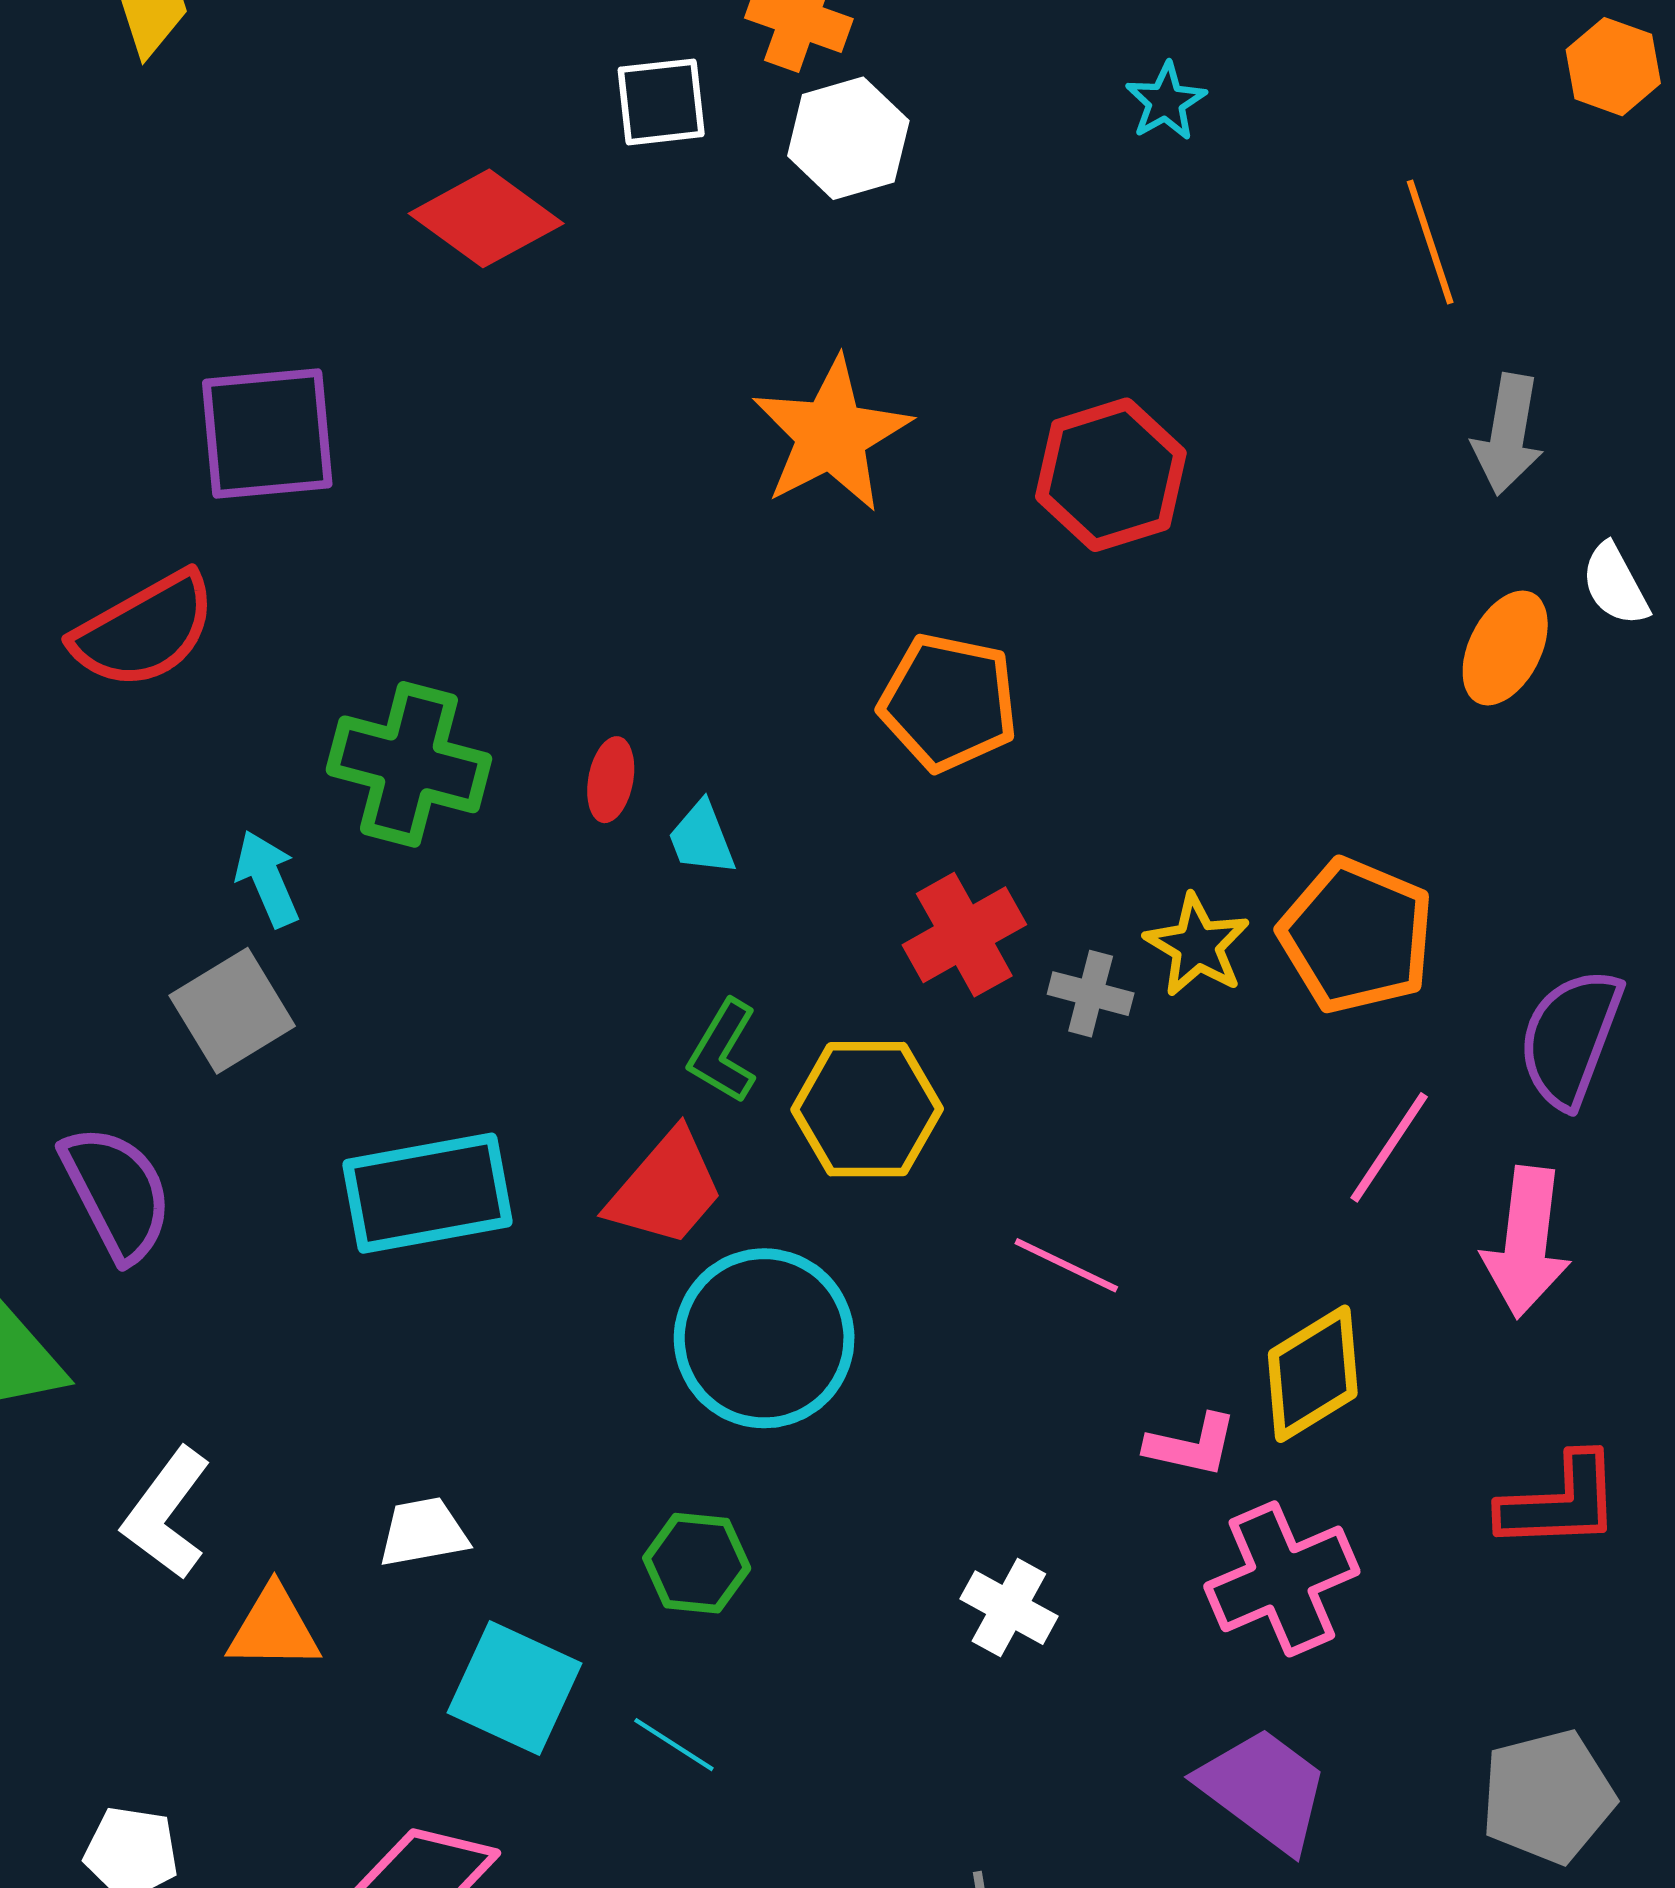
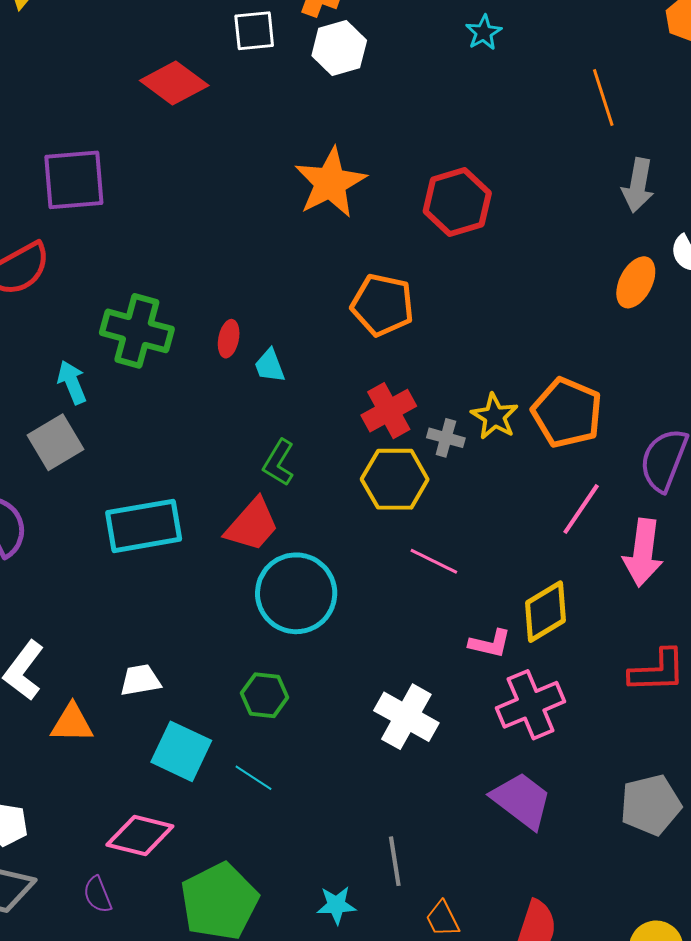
yellow hexagon: (867, 1109) -> (395, 479), moved
white cross: (1009, 1608) -> (406, 717), size x1.5

